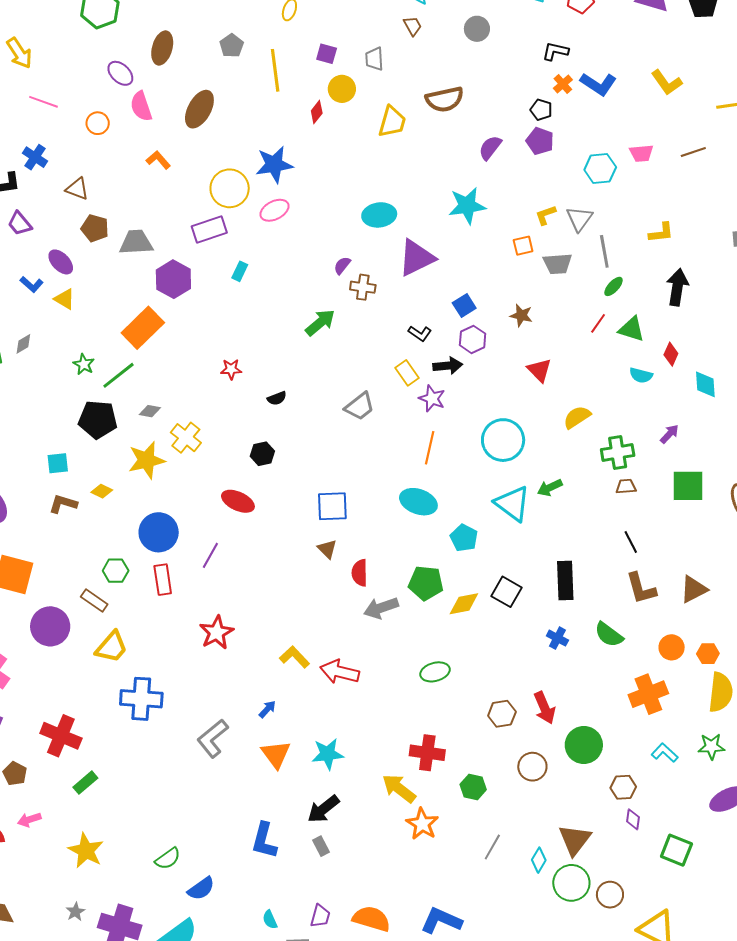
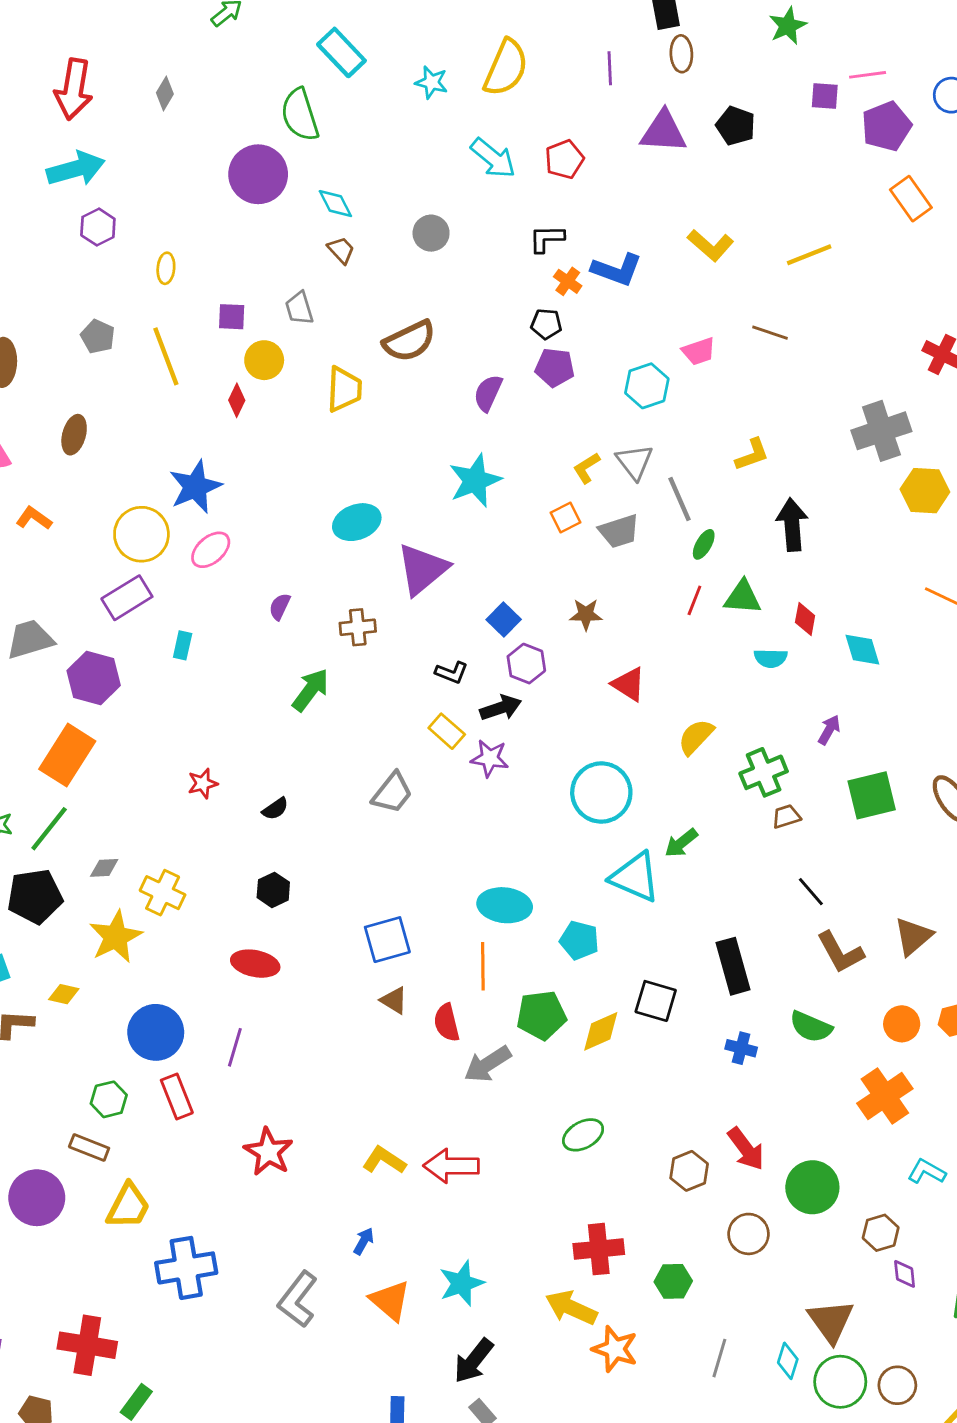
brown ellipse: (199, 109) -> (74, 435), size x0.7
brown line: (693, 152) -> (770, 333), turned 50
purple semicircle: (342, 265) -> (280, 607), moved
orange line: (430, 448) -> (483, 966), moved

